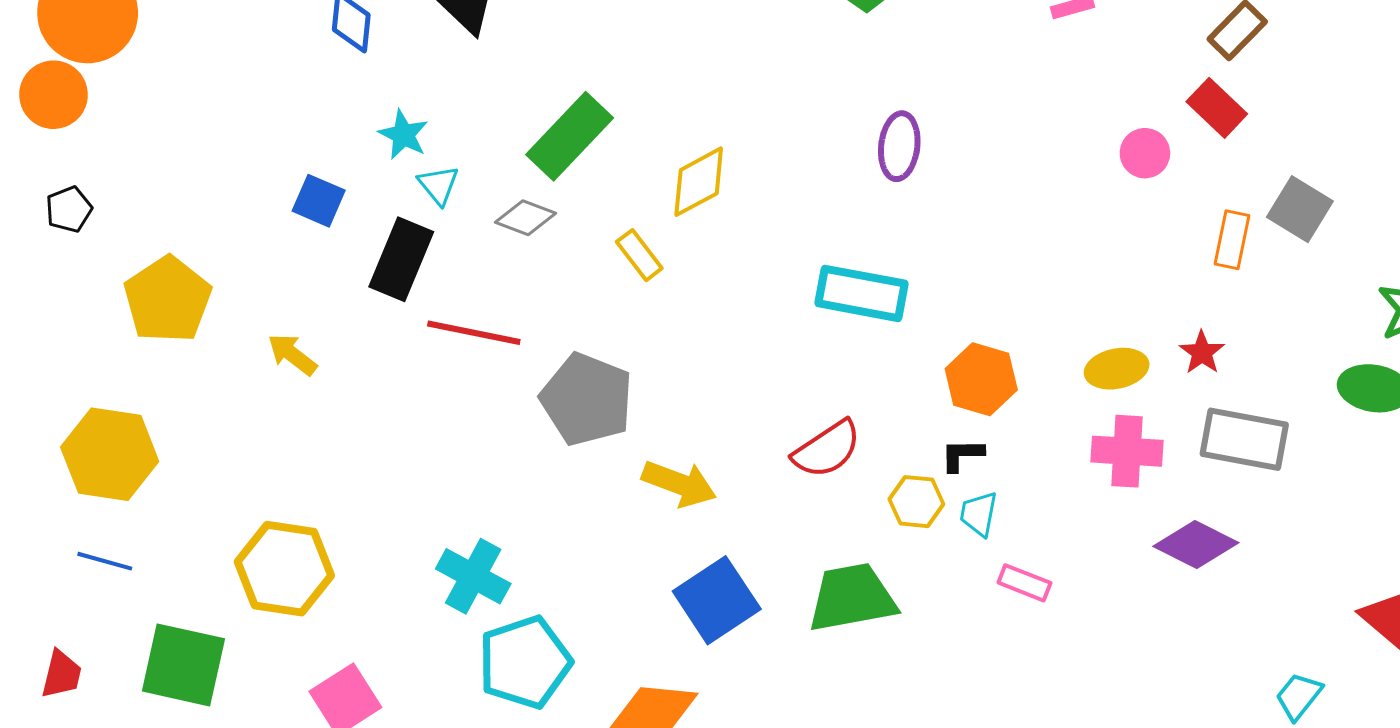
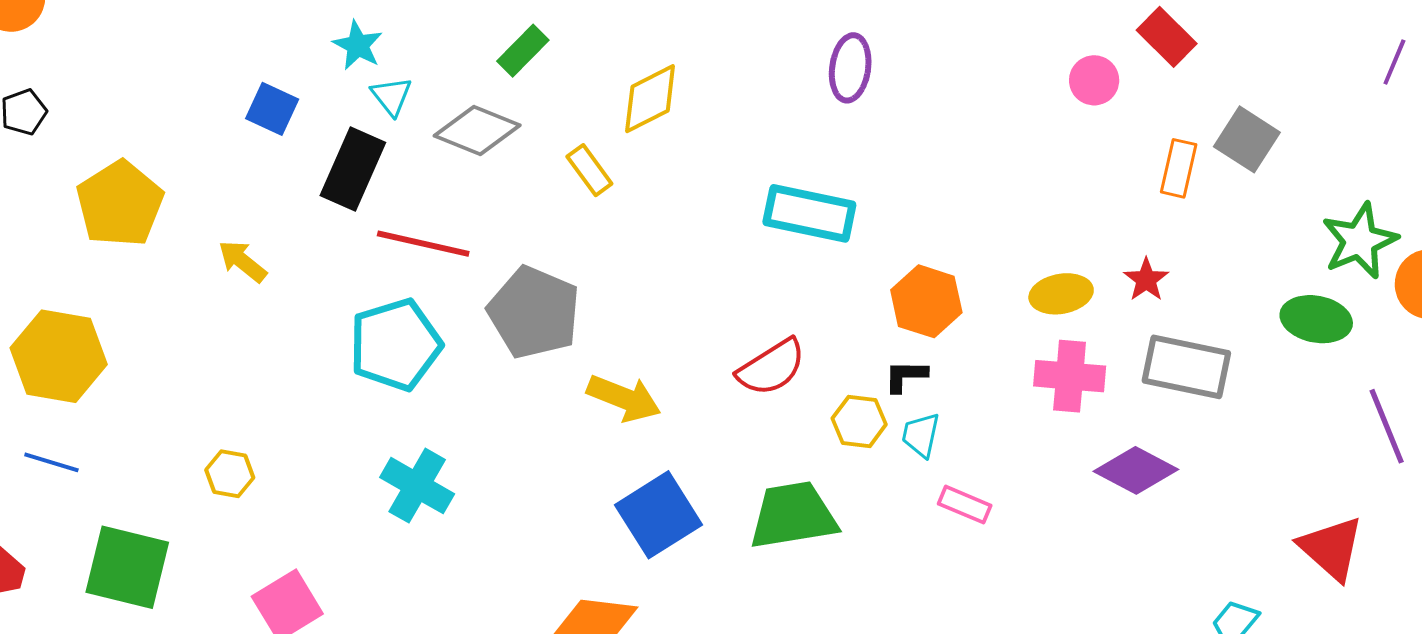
green rectangle: (570, 136) -> (523, 51), size x0.6
gray diamond: (525, 218) -> (477, 131), size x1.4
yellow hexagon: (284, 569) -> (230, 474), size x0.5
cyan pentagon: (525, 662) -> (395, 345), moved

